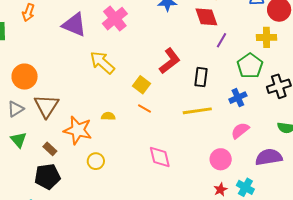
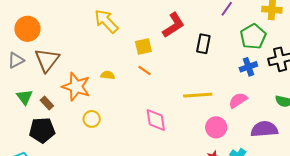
yellow square: (141, 85) -> (143, 47), turned 36
blue cross: (238, 98) -> (248, 67), moved
yellow line: (197, 111) -> (198, 95), moved
green triangle: (18, 140) -> (25, 97), moved

